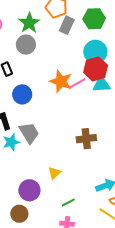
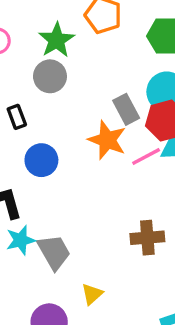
gray rectangle: (67, 25) -> (126, 109), moved, turned -54
pink line: (77, 83) -> (146, 156), moved
gray trapezoid: (29, 133) -> (54, 252), moved

